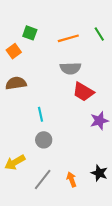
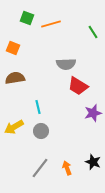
green square: (30, 33) -> (27, 18), moved
orange line: (68, 38) -> (51, 24), moved
orange square: (14, 51) -> (13, 48), turned -32
yellow arrow: (15, 162) -> (14, 127), moved

